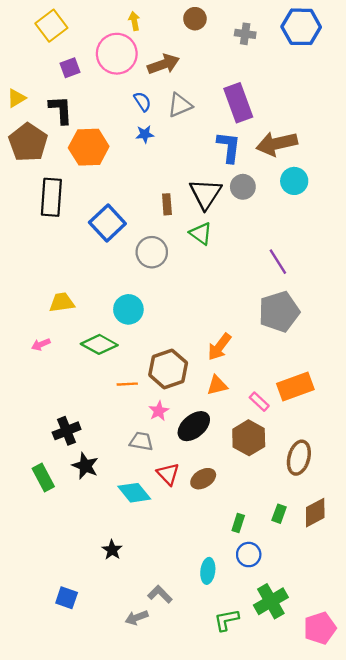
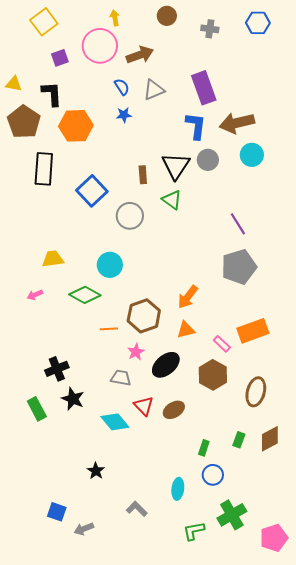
blue hexagon: (301, 27) -> (258, 23), size x0.7
yellow triangle: (16, 98) -> (14, 84), turned 42
gray arrow: (137, 618) -> (84, 529), moved

